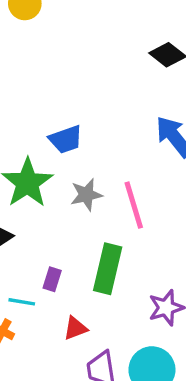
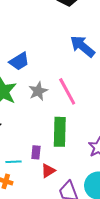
purple rectangle: (52, 279) -> (36, 152), moved

